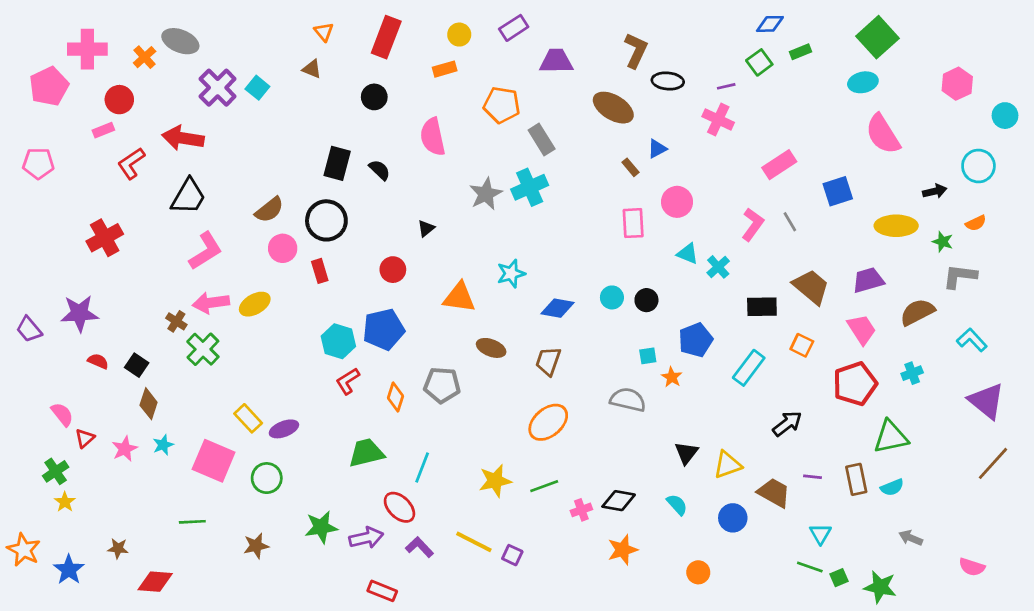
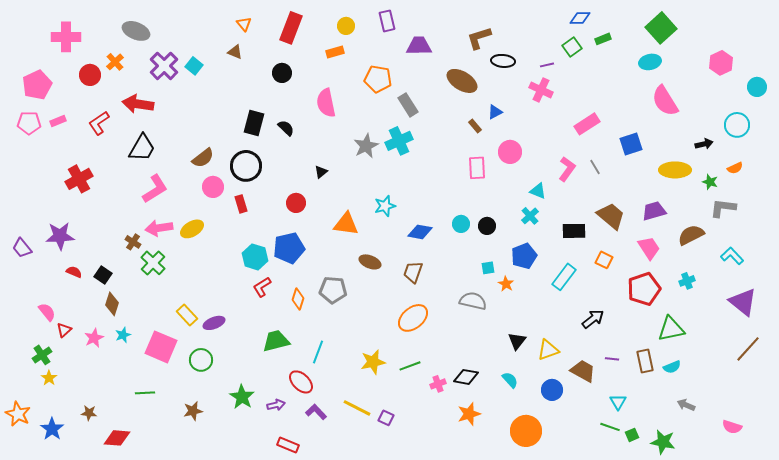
purple rectangle: (514, 28) -> (387, 21), turned -70
brown L-shape: (636, 50) -> (479, 38), turned -132
orange cross: (145, 57) -> (115, 62), moved
pink pentagon: (49, 86) -> (37, 85), moved
pink rectangle: (103, 130) -> (58, 121), moved
cyan triangle: (688, 254) -> (538, 191), moved
cyan cross: (718, 267) -> (530, 216), moved
green star: (321, 527) -> (242, 397), turned -30
purple arrow: (366, 538) -> (276, 405), size x0.7
orange circle: (698, 572) -> (526, 431), size x1.8

